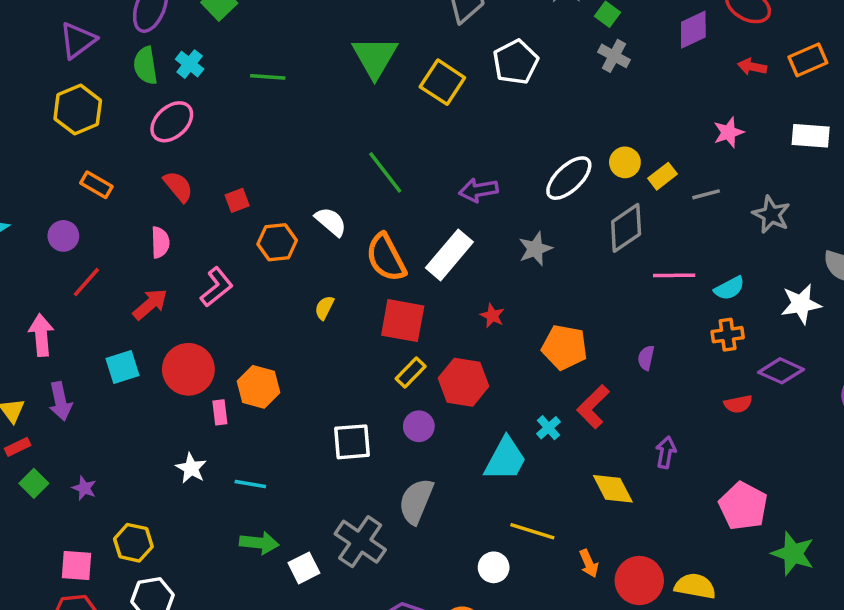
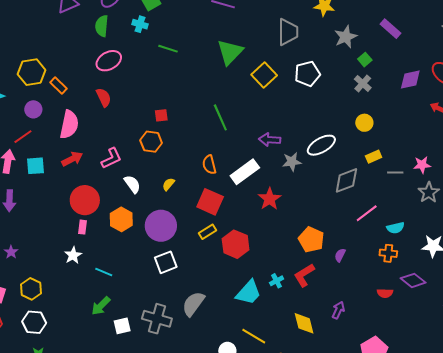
cyan cross: (190, 64) -> (140, 24), moved, turned -35
yellow hexagon: (78, 110) -> (32, 72), moved
pink star: (729, 132) -> (422, 165), moved
yellow circle: (625, 162) -> (364, 123), moved
red square: (237, 200) -> (161, 115), moved
white semicircle: (331, 222) -> (132, 184), moved
pink semicircle: (160, 242) -> (69, 125), moved, size x1.6
gray star: (535, 249) -> (292, 162), moved
orange semicircle: (386, 257) -> (209, 165), size x0.7
pink line: (674, 275) -> (367, 213), turned -50
red line: (86, 282) -> (23, 137), moved
red star: (492, 316) -> (270, 199), moved, size x1.6
orange pentagon: (565, 347) -> (311, 240), moved
cyan square: (122, 367) -> (36, 166), moved
pink rectangle: (220, 412) -> (82, 227), moved
purple circle: (419, 426) -> (161, 226), moved, size x1.8
white square: (352, 442) -> (166, 262), turned -30
gray cross: (360, 542) -> (157, 319), turned -32
green arrow: (259, 543) -> (101, 306), turned 115

